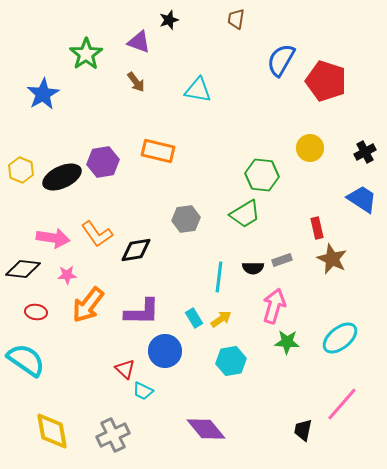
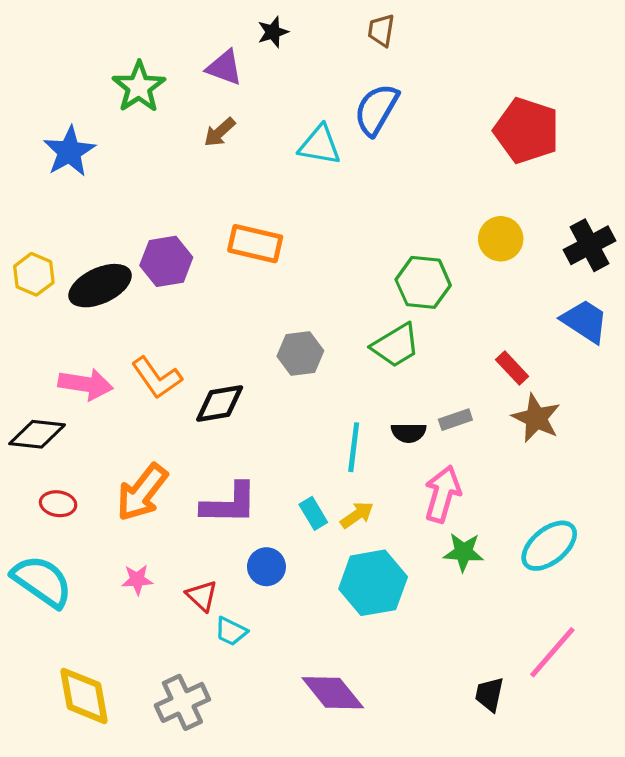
blue semicircle: (281, 60) -> (376, 110), moved
brown arrow: (136, 82) -> (220, 132), turned 85
black cross: (365, 152) -> (590, 245), size x1.4
red rectangle: (317, 228) -> (512, 368), turned -30
pink star: (67, 275) -> (137, 580), moved
blue circle: (165, 351) -> (266, 567), size x0.7
cyan hexagon: (231, 361) -> (373, 583), size x1.4

